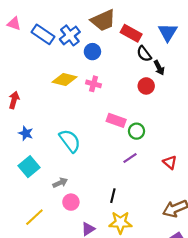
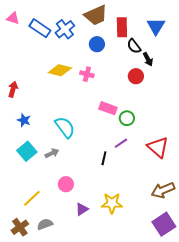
red rectangle: (131, 33) -> (122, 27), turned 60
blue circle: (92, 52) -> (97, 44), moved
red triangle: (170, 162) -> (158, 147), size x1.6
gray arrow: (60, 183) -> (52, 153), moved
black line: (113, 196) -> (104, 158), moved

